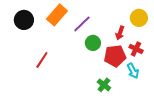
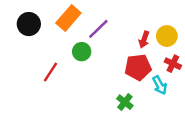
yellow circle: (139, 18) -> (167, 36), moved
green circle: (93, 43) -> (82, 52), moved
red cross: (136, 49) -> (173, 64), moved

